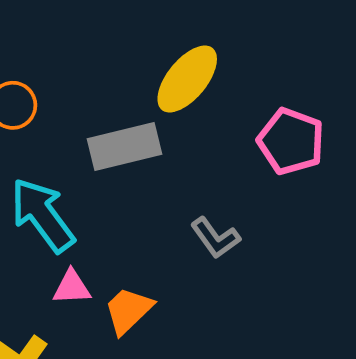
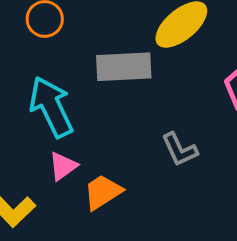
pink triangle: (72, 287) -> (63, 166), turned -44

